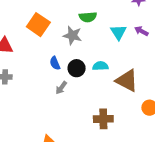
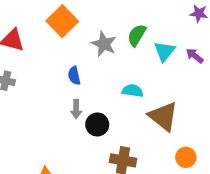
green semicircle: (88, 17) -> (137, 35), moved, turned 114
black circle: (77, 68) -> (97, 124), moved
gray arrow: (61, 88) -> (76, 109), turned -48

